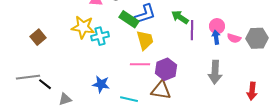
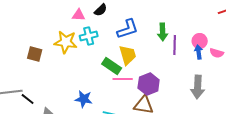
green arrow: (180, 17) -> (163, 32), turned -126
green rectangle: (129, 19) -> (112, 66), moved
cyan cross: (100, 36) -> (89, 36), moved
brown square: (38, 37) -> (35, 54), moved, turned -35

